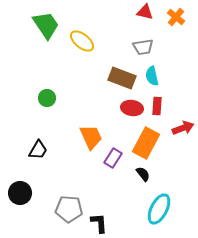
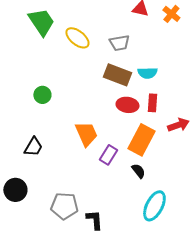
gray trapezoid: (143, 47) -> (119, 43), moved
cyan semicircle: (152, 76) -> (147, 73), turned -78

